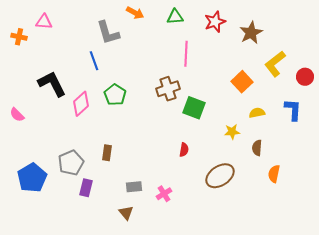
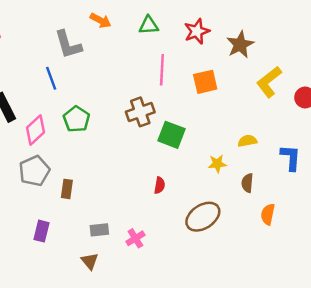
orange square: (242, 82) -> (205, 82), moved, turned 30
blue L-shape: (293, 110) -> (291, 158), moved
gray pentagon: (71, 163) -> (34, 171), moved

